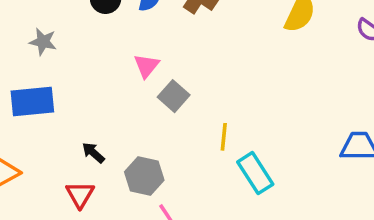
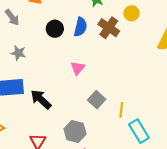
gray square: (174, 96) -> (97, 100), moved
black arrow: (93, 153) -> (41, 99), moved, size x1.6

